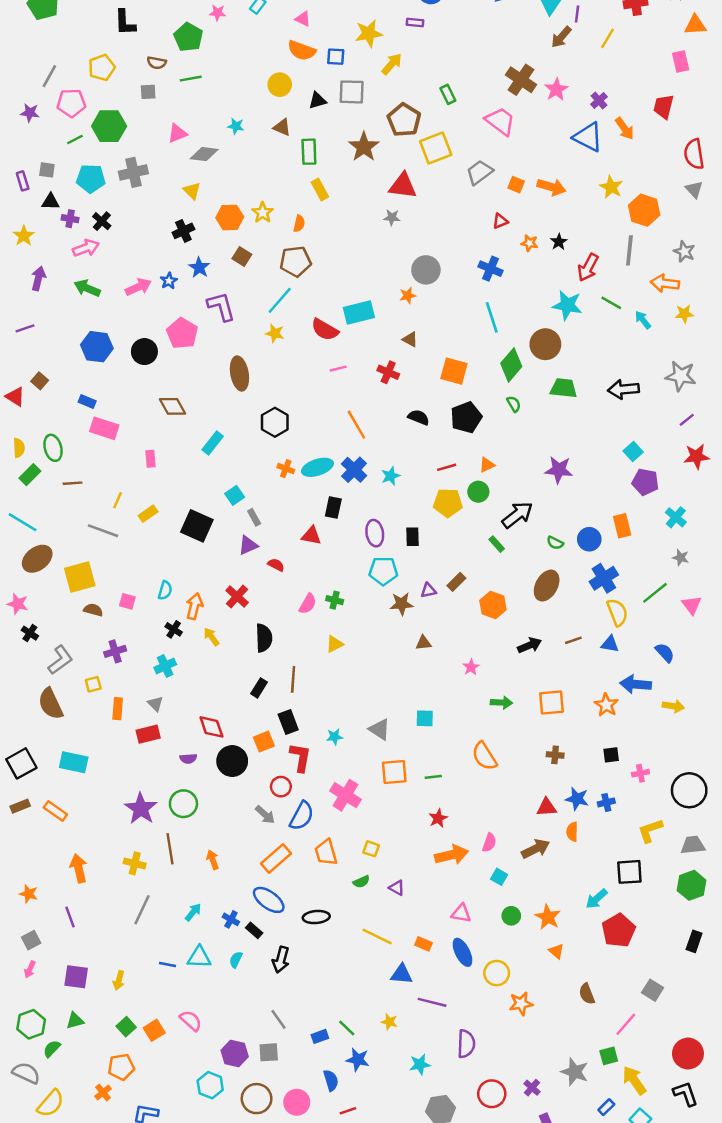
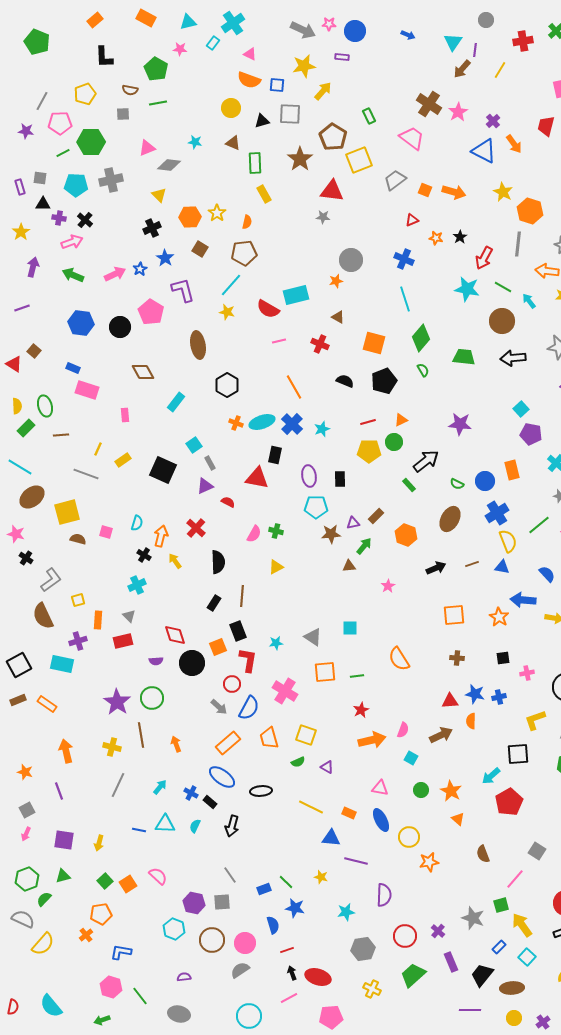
brown circle: (545, 344) -> (502, 321), moved
red triangle: (311, 536) -> (257, 478), size x1.4
purple cross: (115, 651) -> (78, 641), moved
green arrow: (501, 703) -> (364, 546), moved, turned -54
yellow square: (371, 849) -> (306, 735), size x1.5

